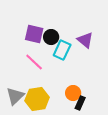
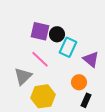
purple triangle: (85, 40) -> (91, 59), moved
orange circle: (73, 93) -> (79, 82), moved
gray triangle: (15, 96) -> (23, 76), moved

